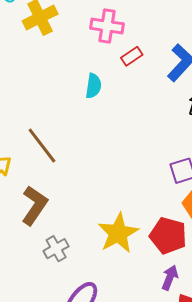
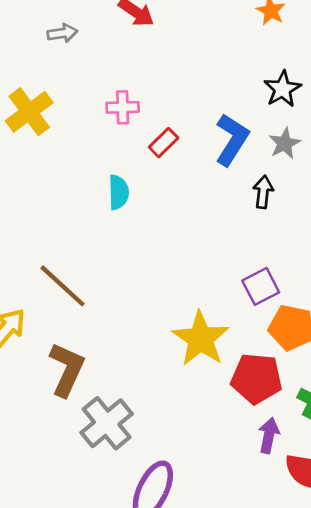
pink cross: (107, 26) -> (123, 107), size x0.7
yellow star: (118, 233) -> (201, 339), moved
gray cross: (56, 249) -> (107, 423), size x1.5

